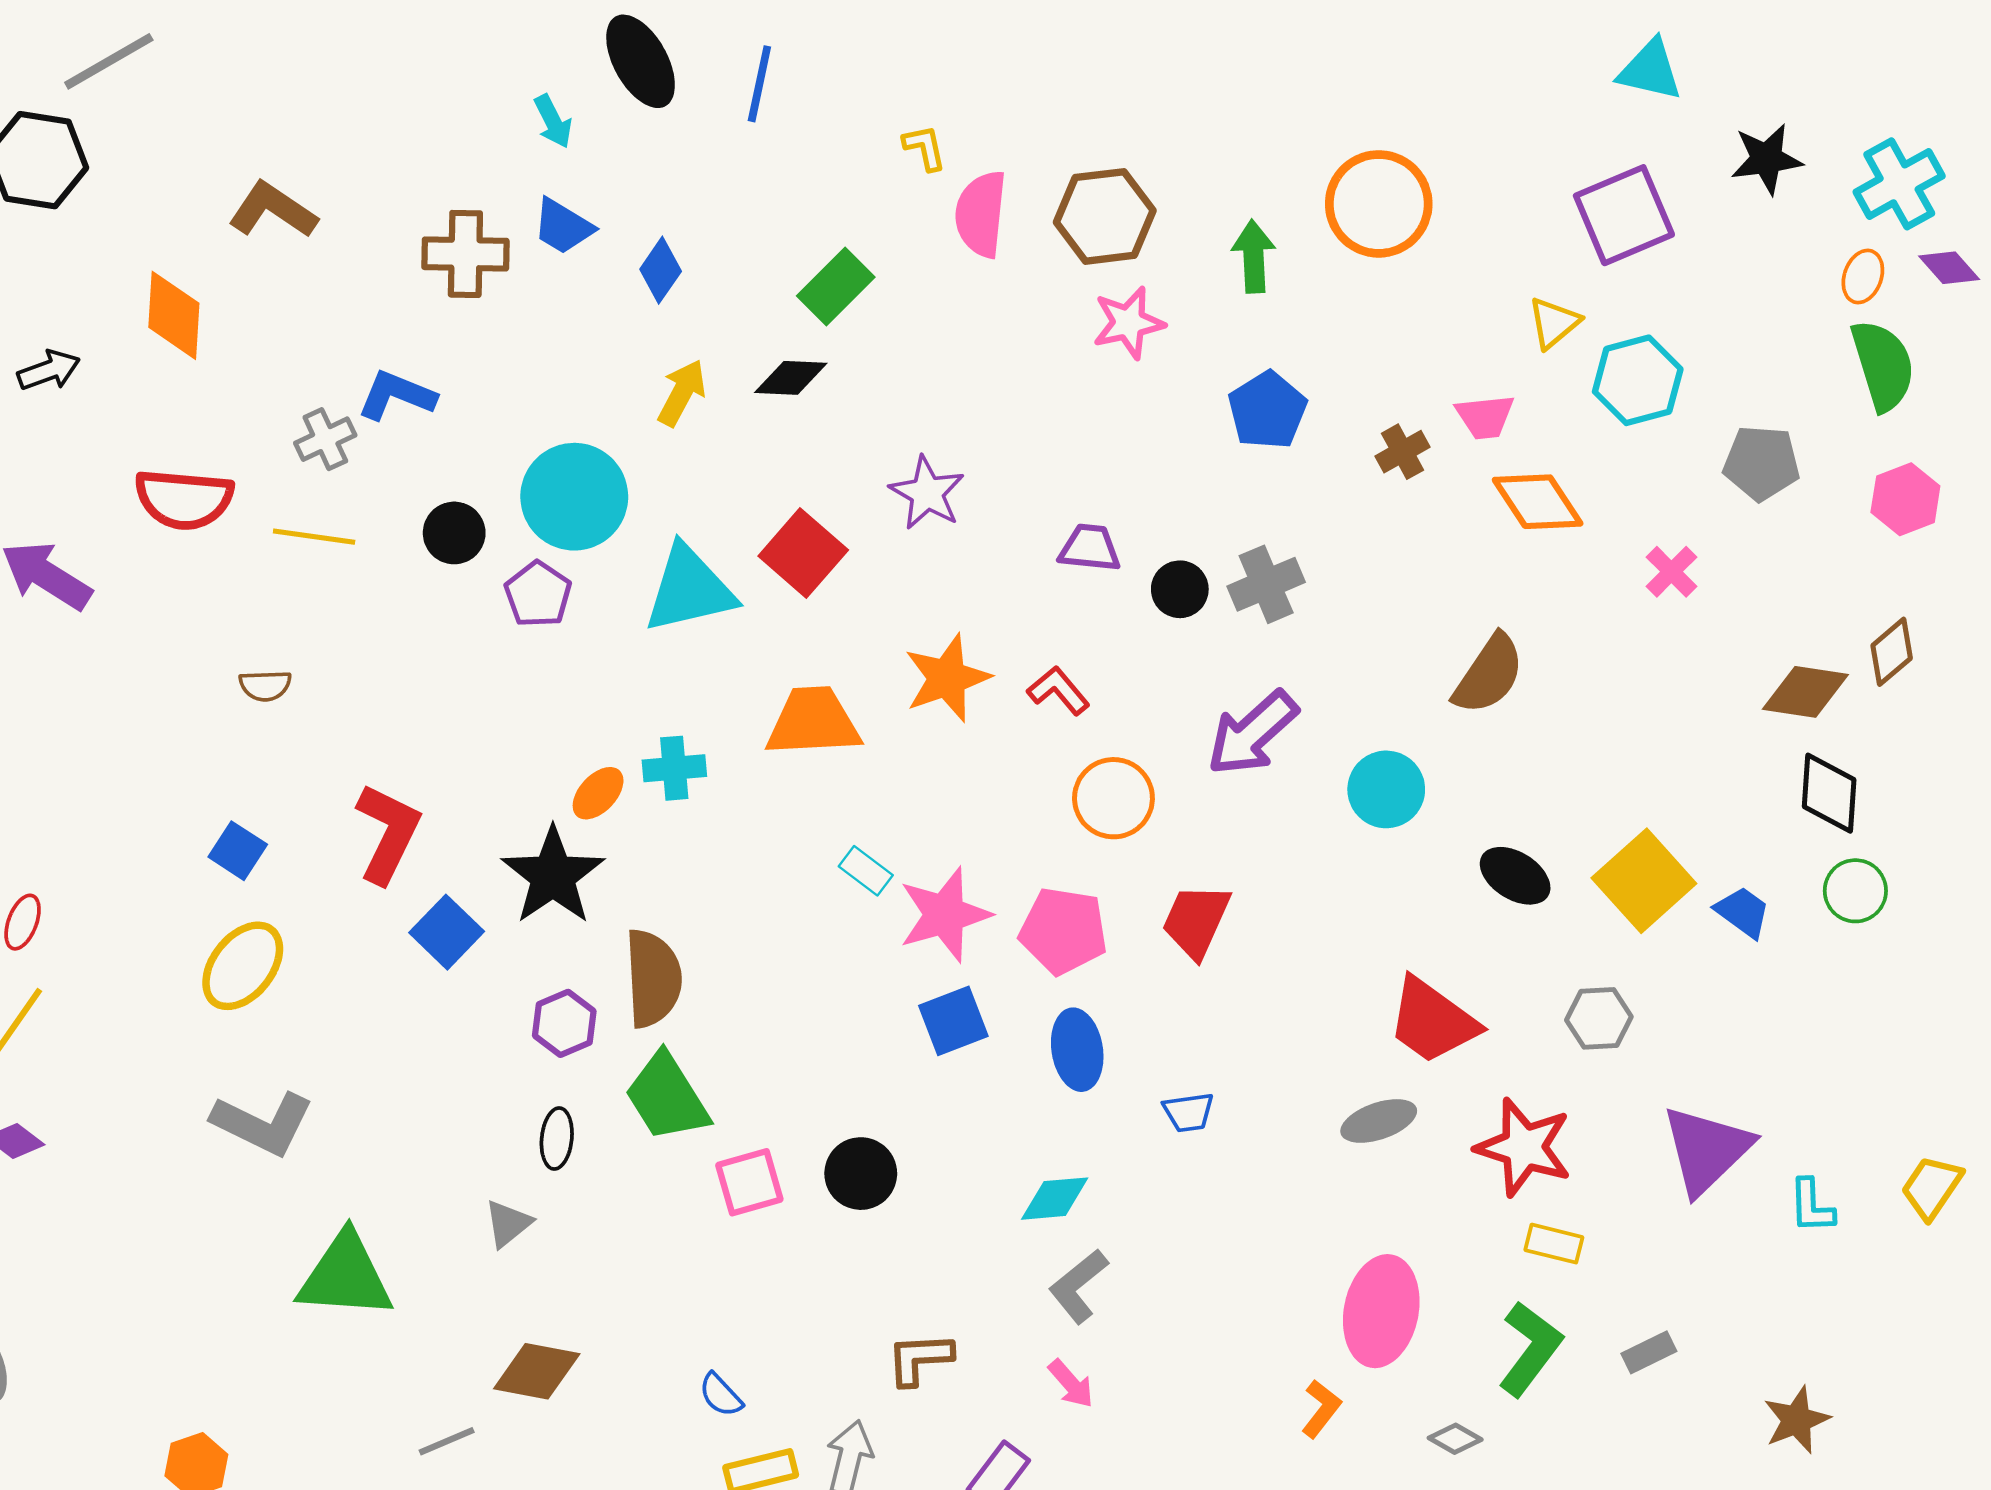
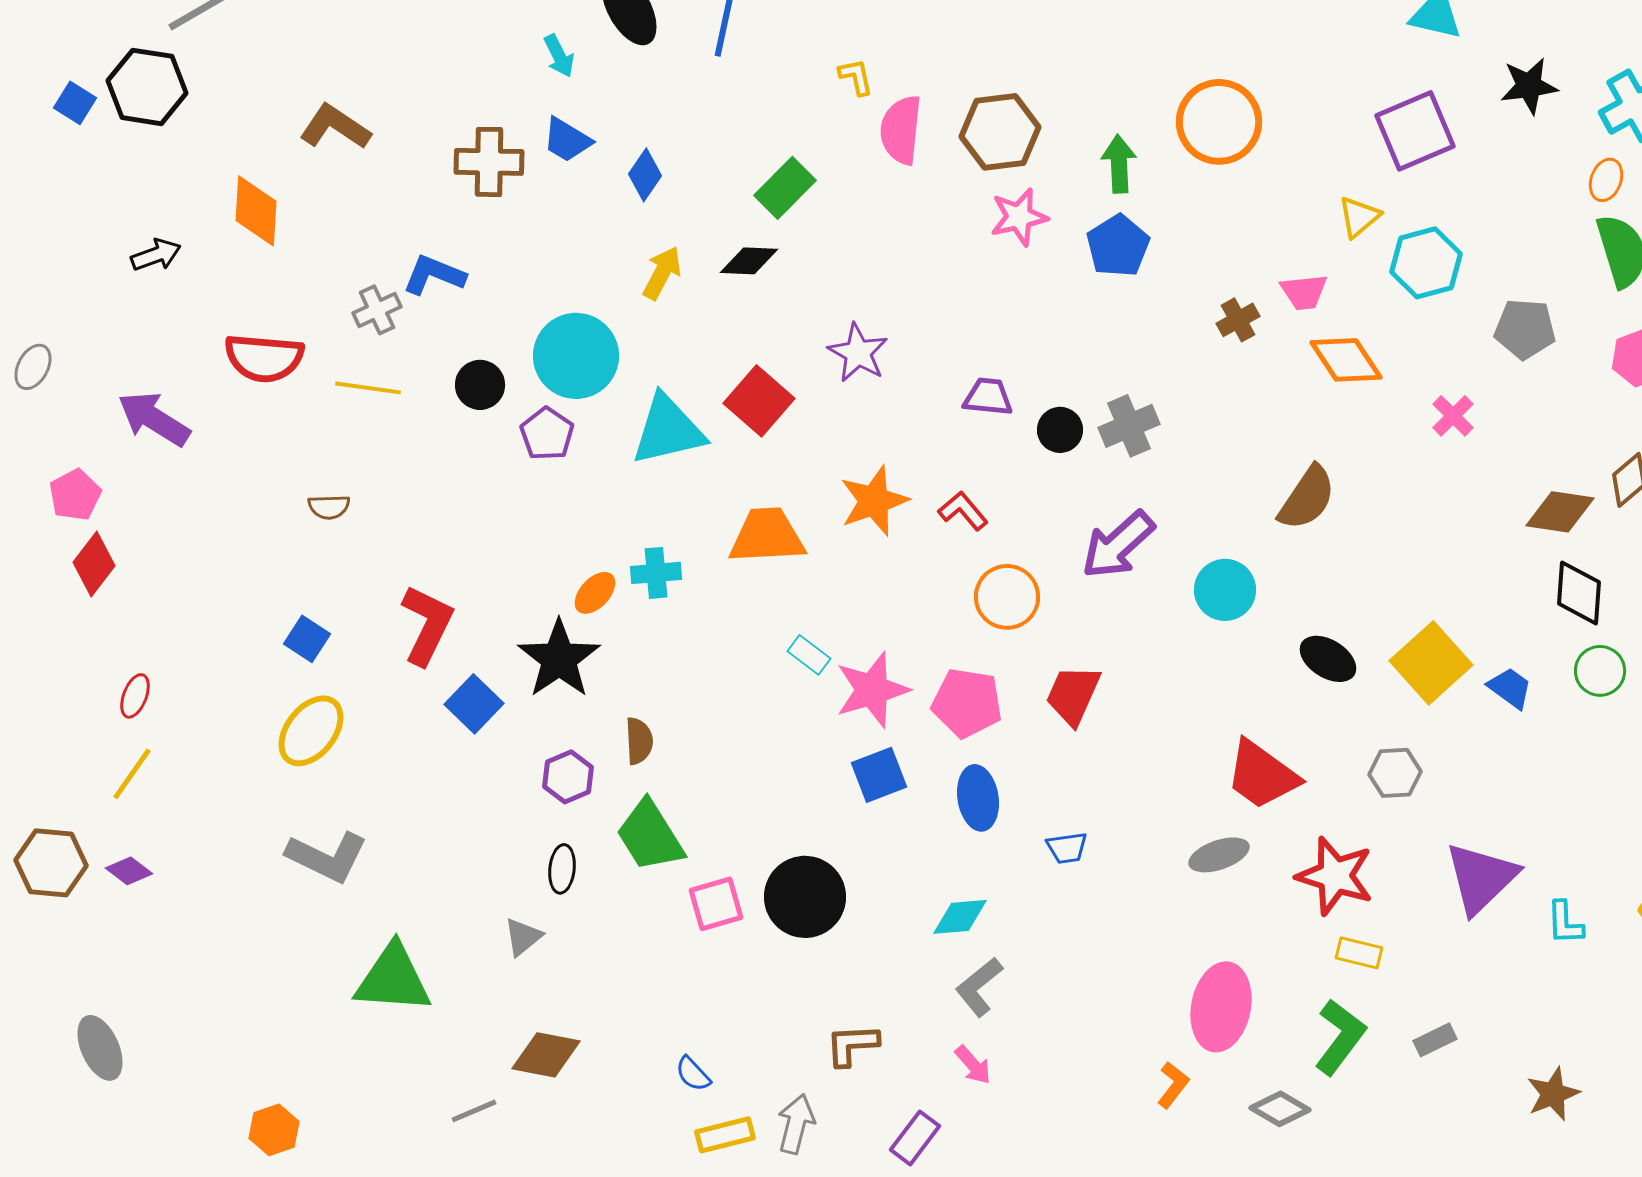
blue pentagon: (1267, 410) -> (1118, 246), moved
brown semicircle: (653, 978) -> (639, 741), size x0.6
black circle: (861, 1174) -> (805, 897), size x1.4
gray diamond: (1455, 1439) -> (1280, 1109), size x1.4

